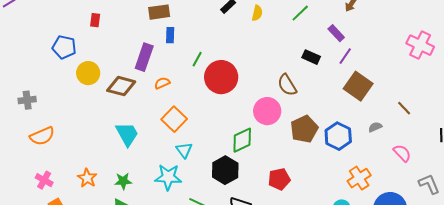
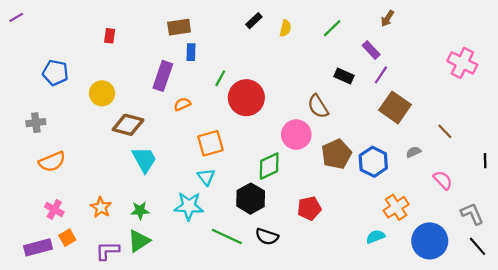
blue pentagon: (64, 47) -> (55, 73), moved
brown diamond: (121, 86) -> (128, 125), moved
orange square: (174, 119) -> (211, 143), moved, turned 30

